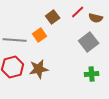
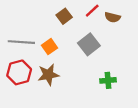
orange square: (40, 35) -> (49, 47), moved
gray square: (89, 42) -> (89, 44), moved

